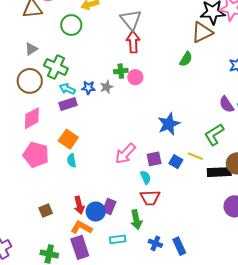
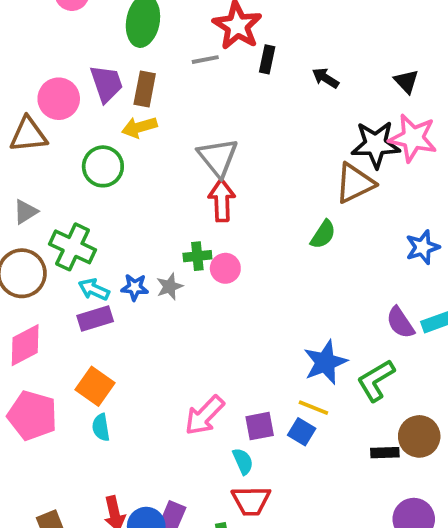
blue star: (169, 124) -> (325, 362), moved
yellow line: (195, 156) -> (313, 408), moved
black rectangle: (219, 172) -> (385, 453), size x0.6

